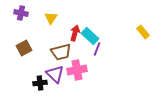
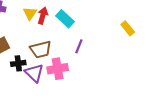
red arrow: (75, 33) -> (43, 16), moved
cyan rectangle: (90, 36) -> (65, 19), moved
black cross: (40, 83) -> (18, 63), moved

